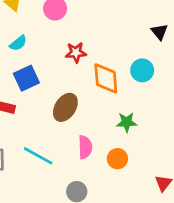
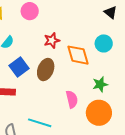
brown ellipse: (65, 107) -> (46, 70), moved
pink semicircle: (85, 147) -> (72, 99), moved
orange circle: (117, 159) -> (99, 113), size x1.6

